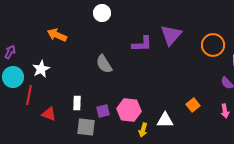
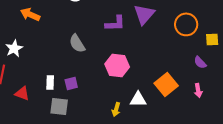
orange square: (193, 105) -> (166, 84), size x1.6
pink hexagon: (129, 110) -> (117, 65), moved
purple square: (103, 111) -> (71, 83), moved

